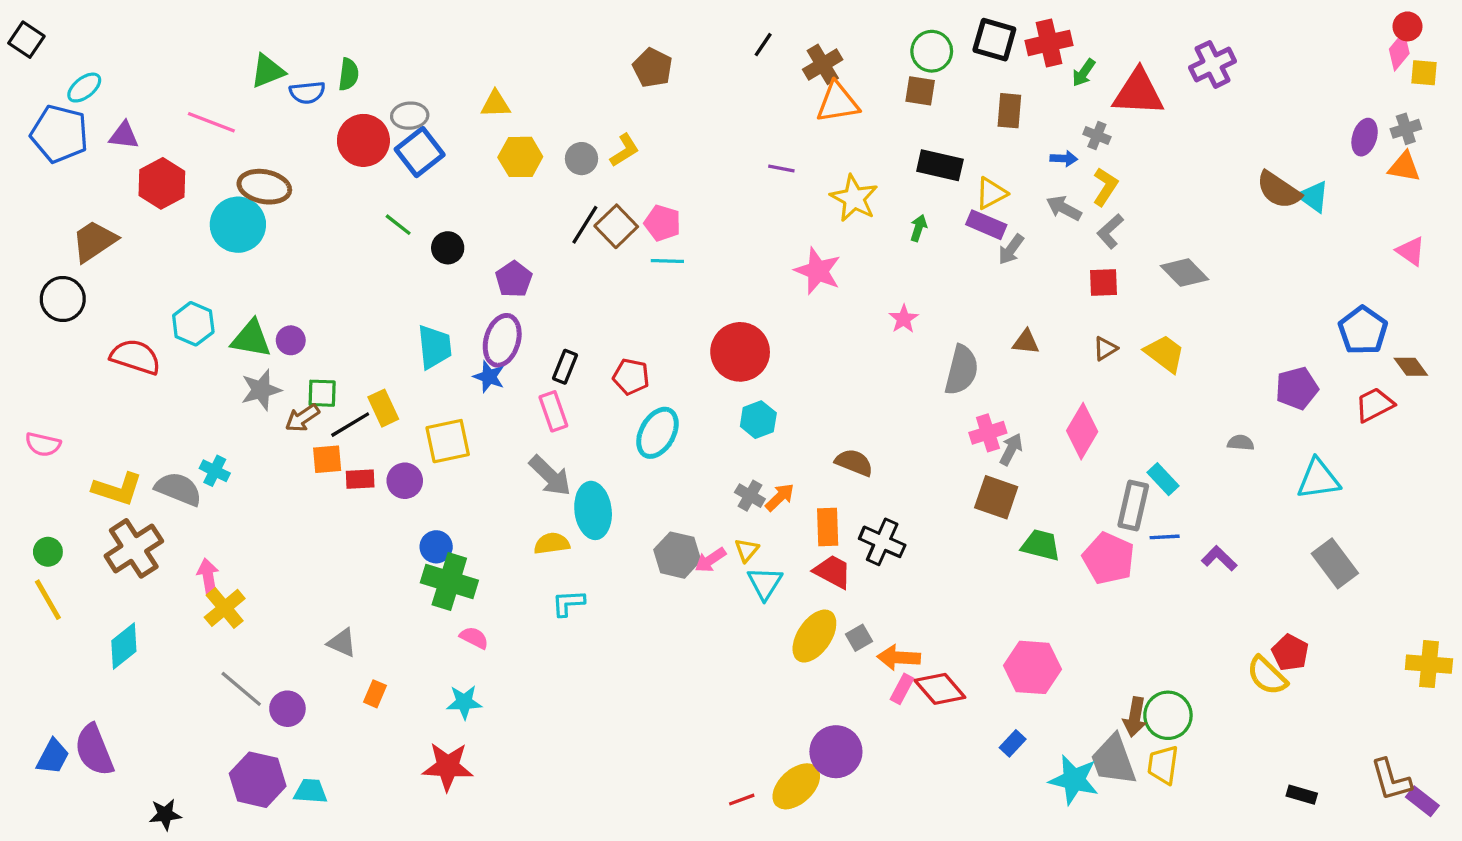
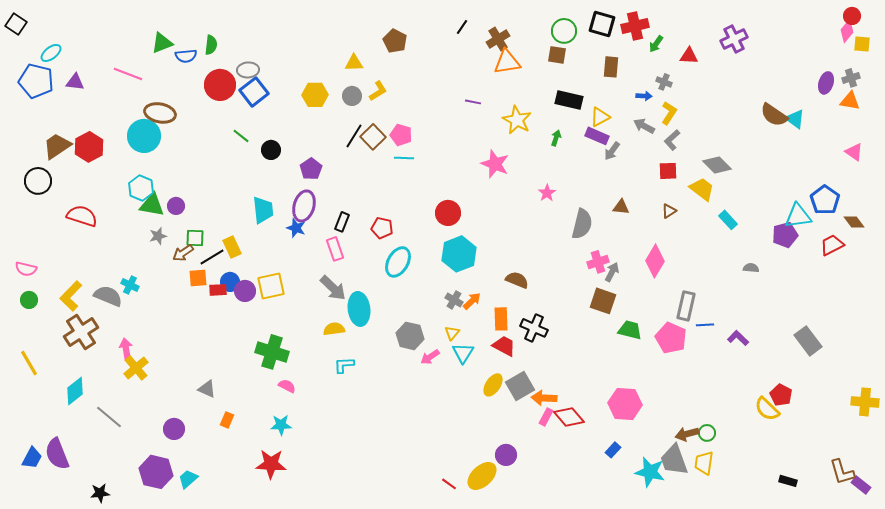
red triangle: (1138, 93) -> (689, 56), size x0.6
yellow triangle: (496, 104) -> (354, 63), moved
red hexagon: (162, 183) -> (89, 147), moved
cyan hexagon: (193, 324) -> (141, 188), moved
red circle: (740, 352) -> (448, 213), size x0.7
yellow trapezoid: (1165, 354) -> (702, 189), moved
gray star: (261, 390) -> (158, 236), size x0.7
cyan hexagon: (758, 420) -> (459, 254), size x1.6
yellow square: (448, 441) -> (271, 286), moved
cyan rectangle: (1163, 479) -> (728, 220), moved
cyan triangle: (1318, 479) -> (798, 216), moved
yellow L-shape: (117, 489) -> (71, 296), turned 116
blue circle: (436, 547) -> (230, 282), moved
green circle: (48, 552) -> (29, 300), moved
pink arrow: (710, 560) -> (430, 357), moved
yellow ellipse: (814, 636) -> (493, 385), size x0.7
gray square: (859, 638) -> (520, 386), size x1.8
gray line: (241, 689) -> (109, 417), moved
green circle: (1168, 715) -> (707, 433), size x0.6
brown arrow: (1135, 717) -> (687, 434), turned 65
purple circle: (836, 752) -> (506, 455), size x0.7
cyan trapezoid: (311, 791) -> (188, 479), turned -45
red line: (742, 800) -> (449, 484), turned 56

